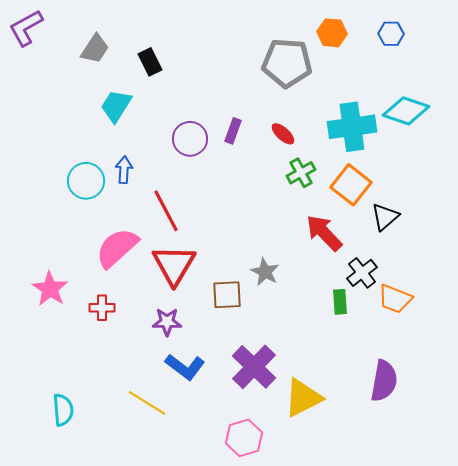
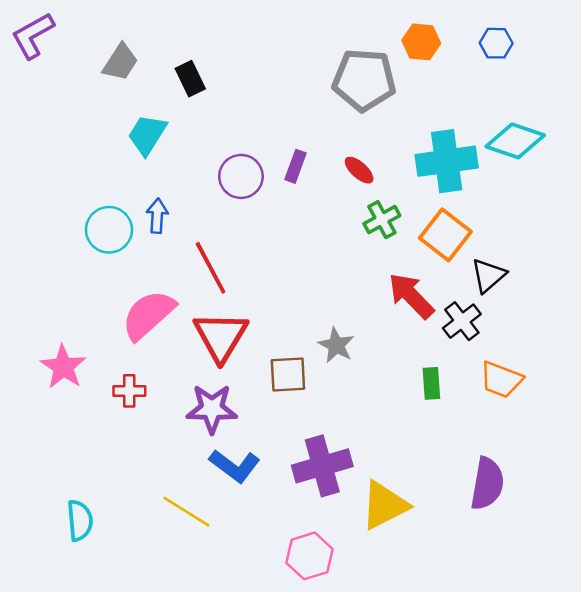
black cross: (362, 273) -> (462, 321), moved
purple star: (167, 322) -> (212, 409), size x1.4
purple cross: (254, 367) -> (322, 466), turned 30

